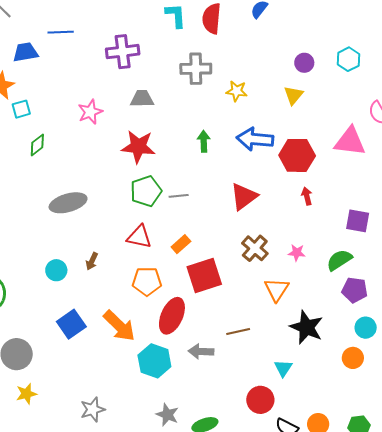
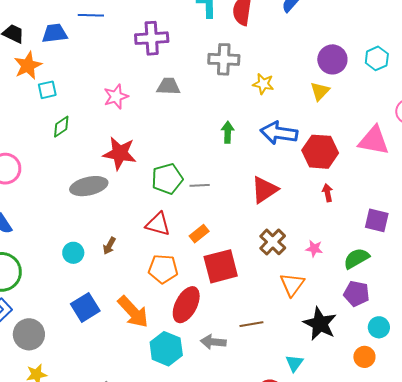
purple circle: (304, 63) -> (332, 59), size x1.5
red star: (138, 147) -> (120, 153), moved
purple pentagon: (355, 290) -> (356, 294), moved

